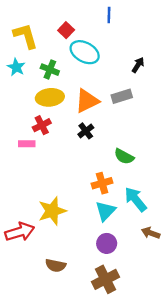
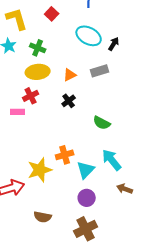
cyan ellipse: (85, 52) -> (89, 36), moved
orange triangle: (87, 101) -> (70, 75), size x0.6
orange cross: (102, 183) -> (65, 155), moved

